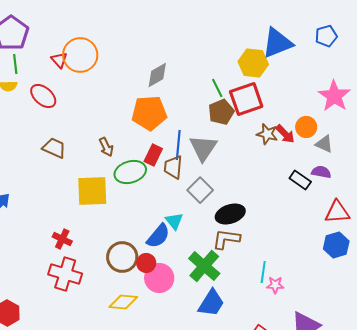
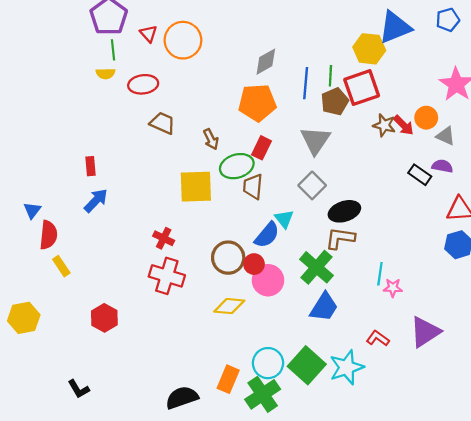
red triangle: (59, 60) -> (149, 34), moved
green line: (217, 88) -> (330, 76), turned 30
red ellipse: (43, 96) -> (143, 84), turned -48
blue line: (178, 145) -> (306, 83), moved
brown trapezoid: (54, 148) -> (163, 123), moved
brown trapezoid: (173, 167) -> (253, 187), moved

